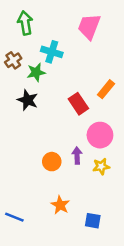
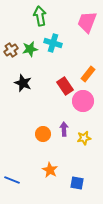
green arrow: (25, 23) -> (40, 16), moved
pink trapezoid: (89, 27) -> (87, 22), moved
cyan cross: (52, 52) -> (53, 43), moved
green star: (36, 72) -> (30, 49), moved
pink circle: (100, 135) -> (83, 101), moved

